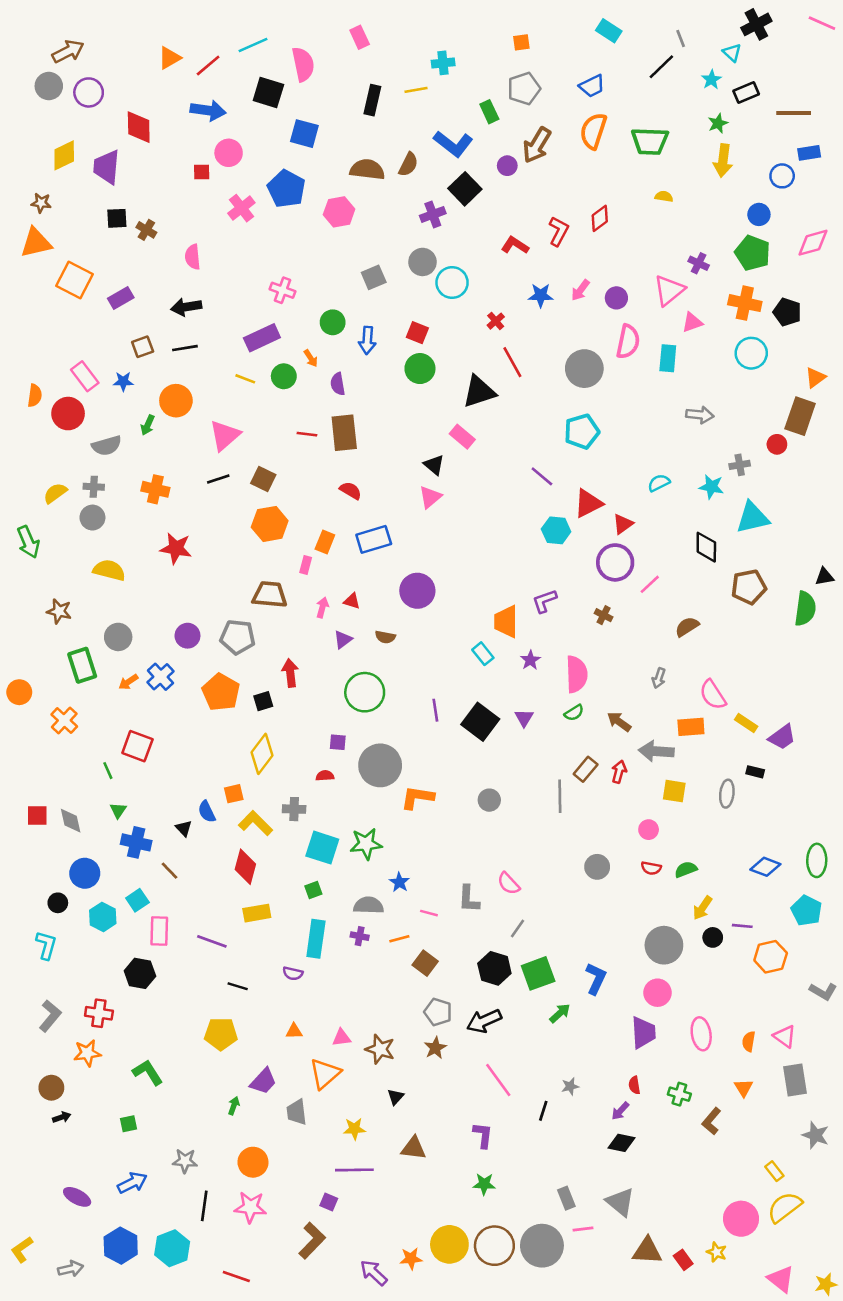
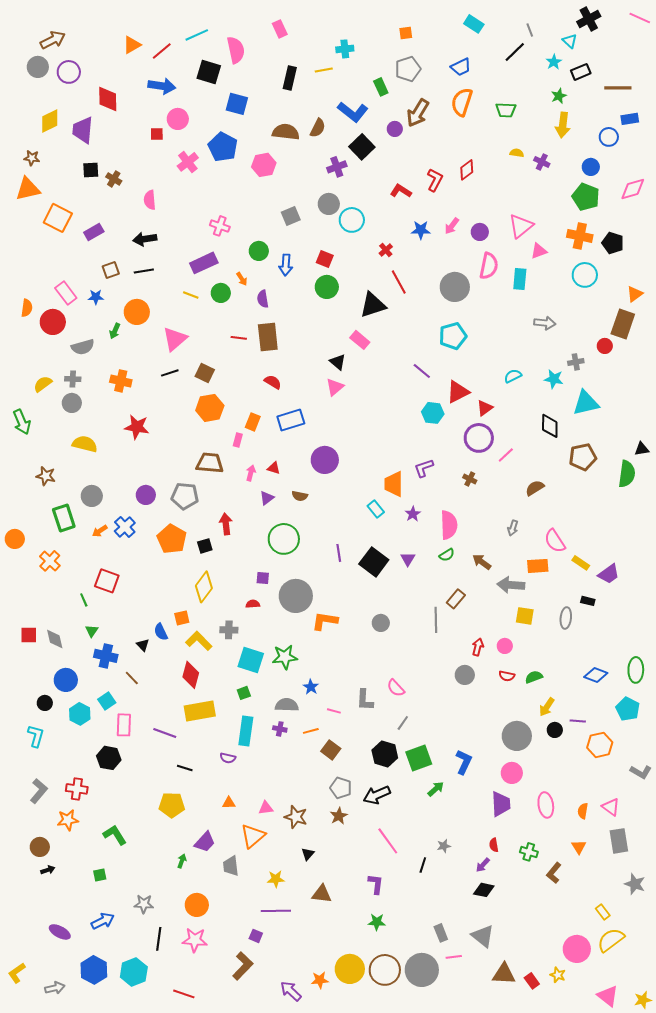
green trapezoid: (650, 141) -> (506, 110), size x0.7
purple cross: (699, 263) -> (542, 162), moved
red arrow: (619, 772) -> (478, 647), moved
yellow rectangle: (257, 913) -> (200, 711), size x1.4

